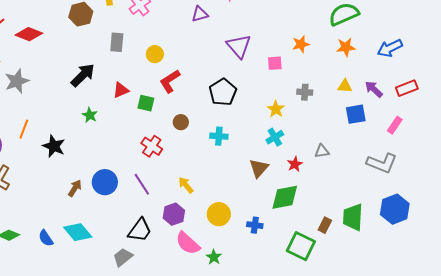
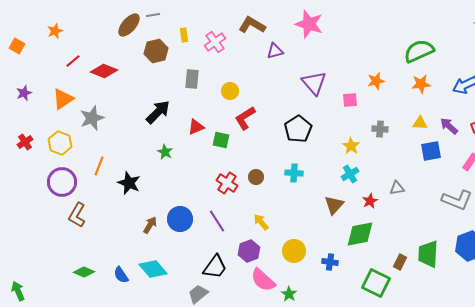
brown circle: (181, 122) -> (256, 177), moved

